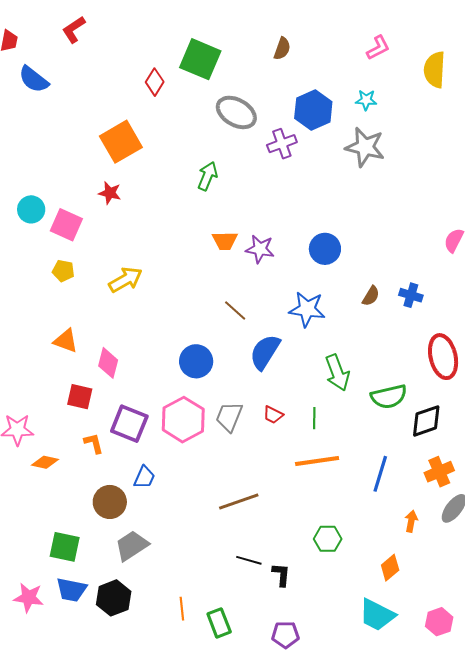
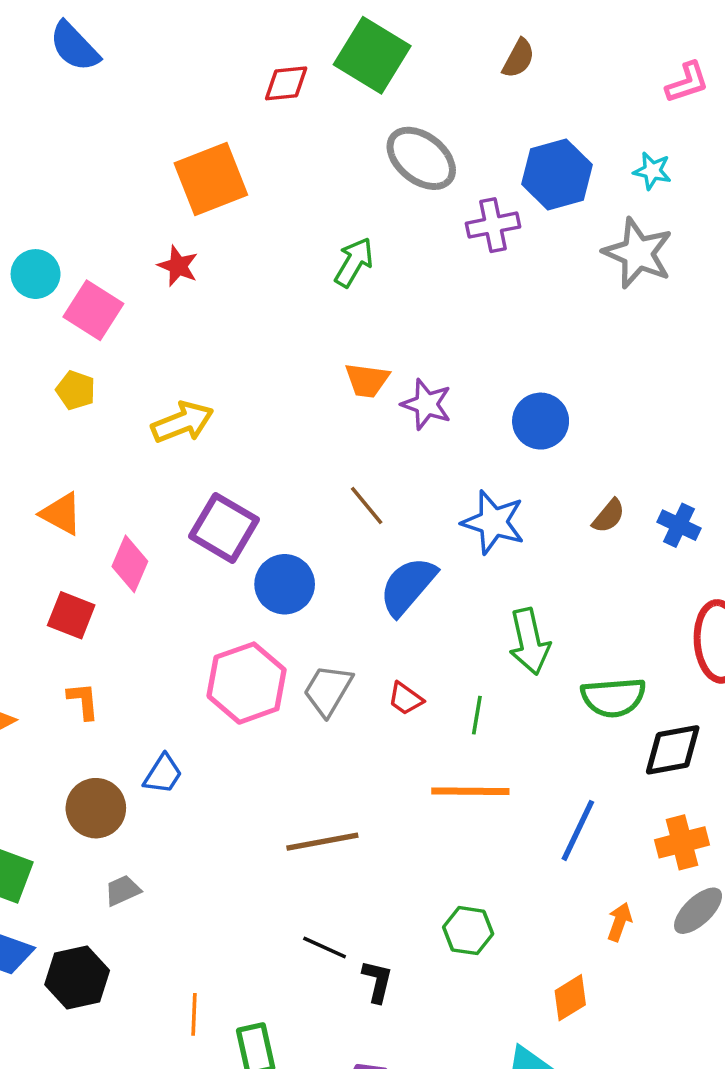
red diamond: (155, 82) -> (286, 83), turned 44
purple square: (129, 424) -> (224, 528), moved
gray trapezoid: (132, 546) -> (123, 890), size x0.6

